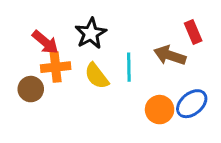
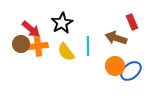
brown circle: (31, 89) -> (21, 44), moved
orange circle: (160, 110) -> (115, 66), moved

